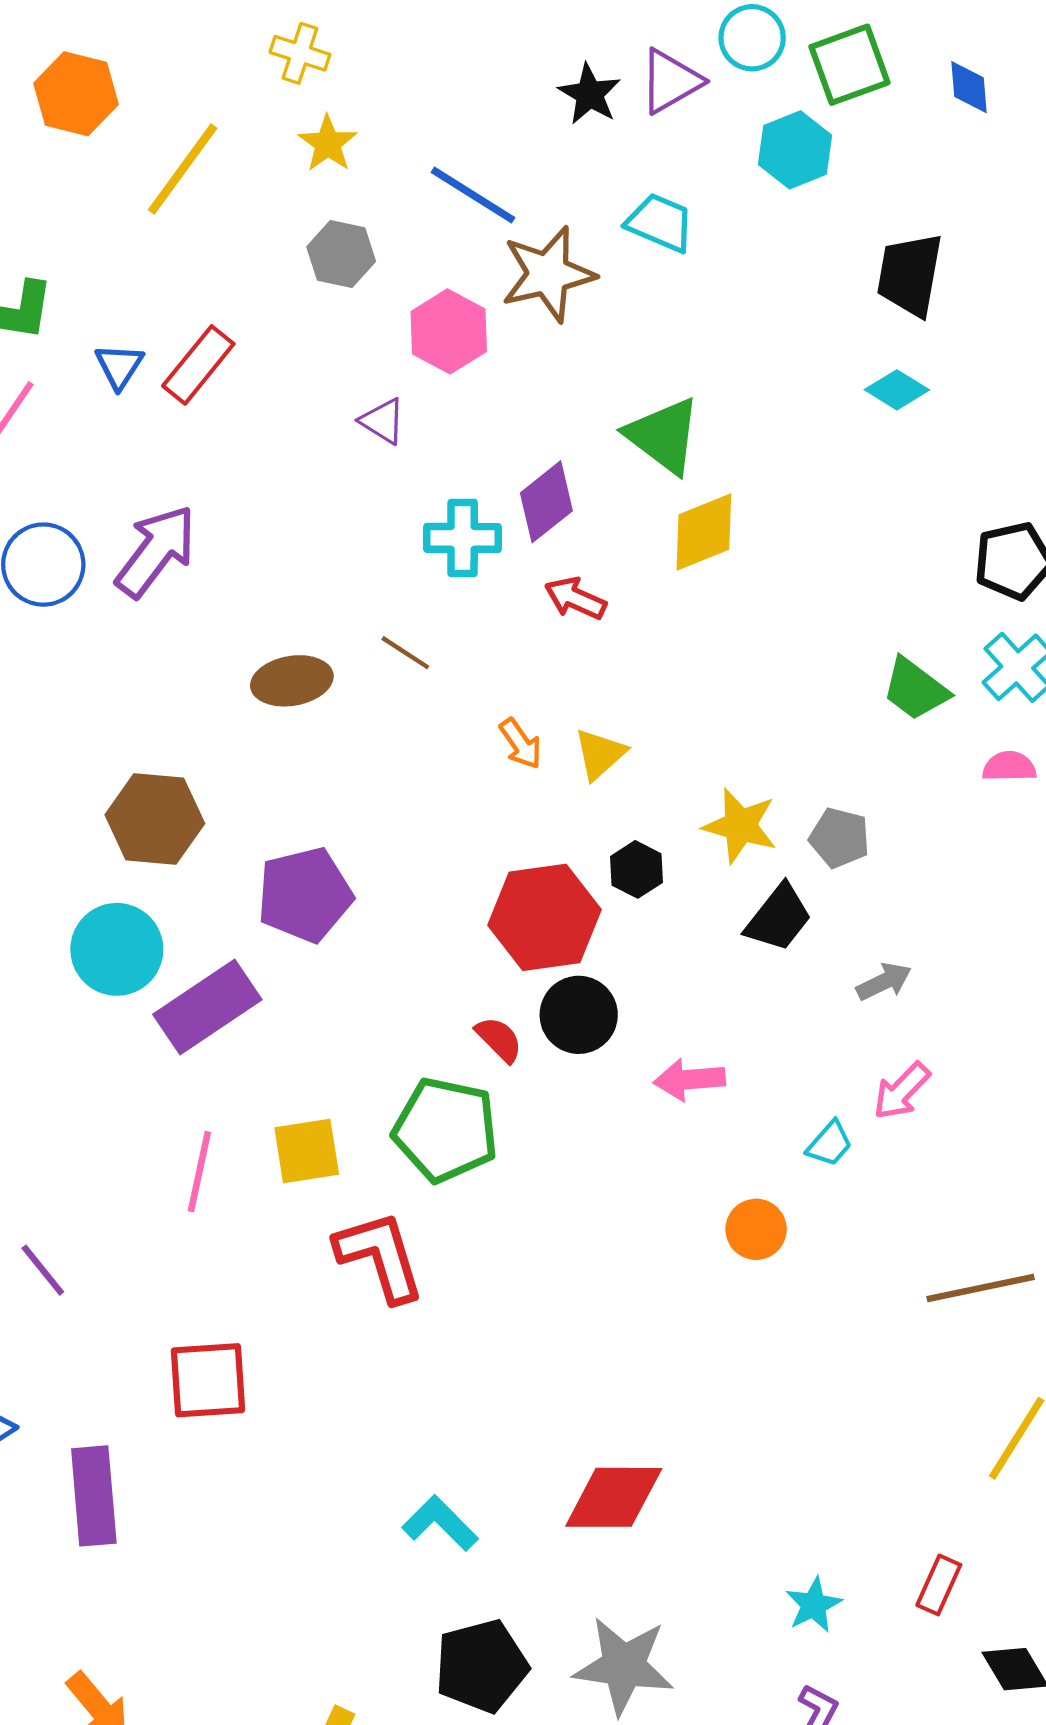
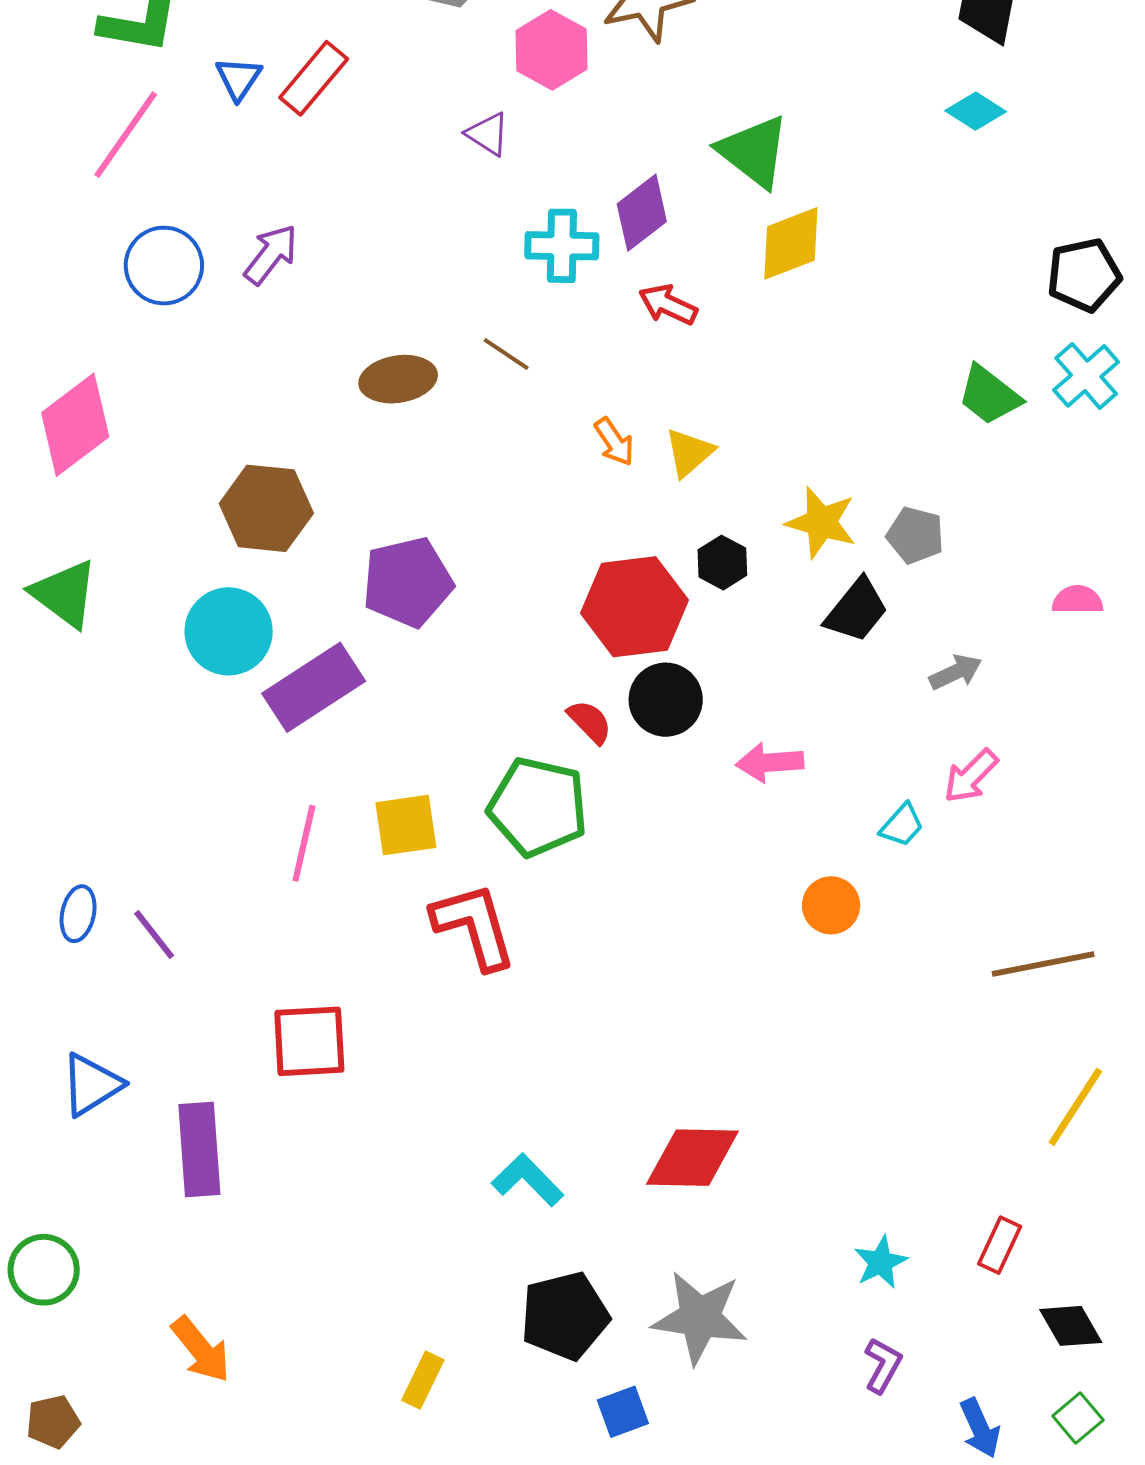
purple arrow: (156, 551) -> (271, 254), size x0.7
pink semicircle: (1009, 767) -> (1077, 600), moved

